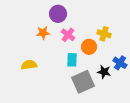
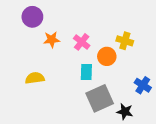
purple circle: (58, 14) -> (32, 17), moved
blue cross: (120, 63) -> (143, 85), moved
black star: (104, 72) -> (125, 112), moved

